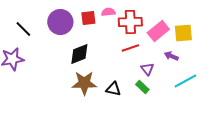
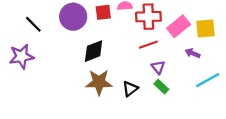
purple triangle: (147, 69) -> (158, 67), moved
black triangle: (113, 89) -> (130, 89), turned -49

